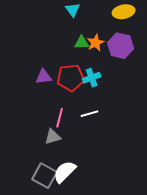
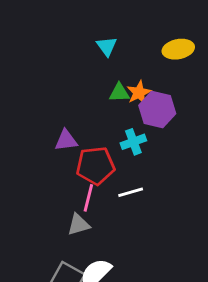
purple hexagon: (121, 46) -> (157, 109), moved
red pentagon: (71, 78) -> (95, 166), moved

